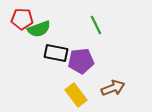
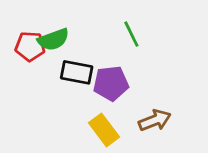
red pentagon: (22, 19) -> (30, 46), moved

